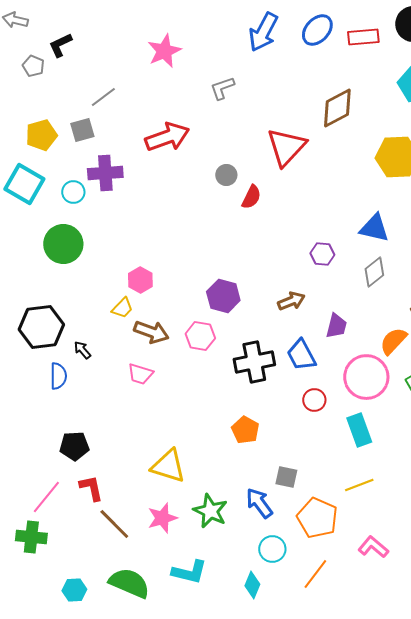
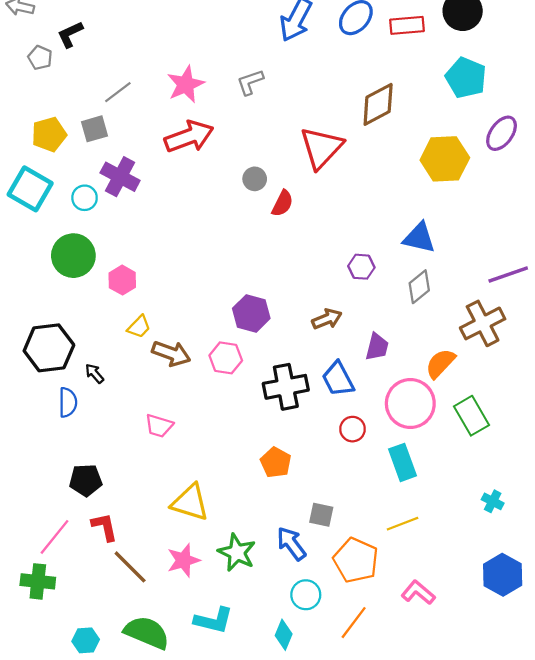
pink star: (164, 51) -> (186, 84), moved
purple cross: (105, 173) -> (120, 177), turned 32
pink hexagon: (140, 280) -> (122, 280), moved
pink trapezoid: (140, 374) -> (159, 426), moved

